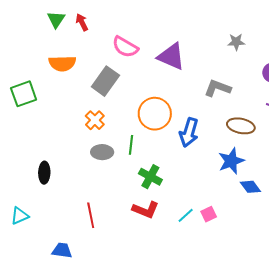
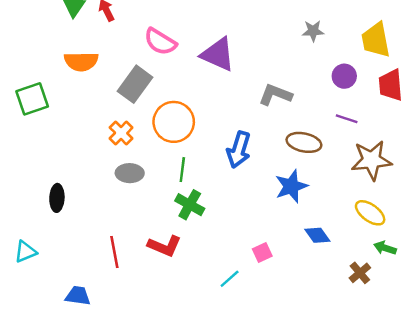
gray star: (236, 42) -> (313, 31), moved
orange circle: (155, 114) -> (174, 122), moved
green line: (131, 145) -> (182, 170), moved
blue diamond: (250, 187) -> (317, 235), moved
red L-shape: (146, 210) -> (165, 246), moved
cyan line: (186, 215) -> (230, 279), moved

